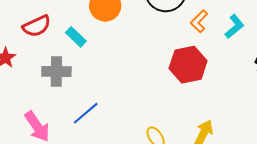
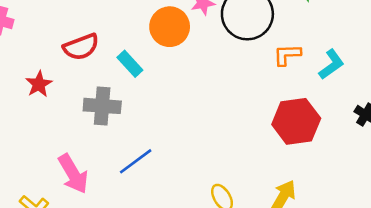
orange L-shape: (199, 21) -> (287, 55), turned 40
red hexagon: (188, 65) -> (296, 121), moved

